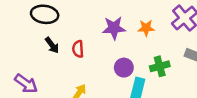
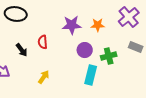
black arrow: (52, 45) -> (22, 50), moved
purple circle: (124, 68) -> (85, 50), moved

